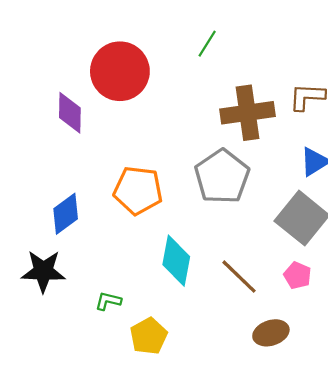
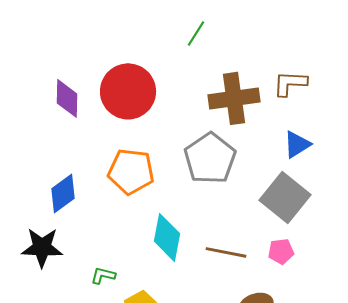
red circle: (120, 71) -> (128, 91), moved
pink pentagon: (298, 275) -> (281, 251), turned -30
brown line: (239, 277) -> (226, 252), turned -33

